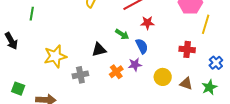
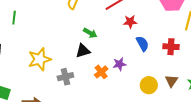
green arrow: (122, 34) -> (90, 33), moved
blue semicircle: (142, 46) -> (142, 44), moved
yellow circle: (163, 77) -> (149, 85), moved
brown triangle: (186, 84) -> (171, 81), turned 48

